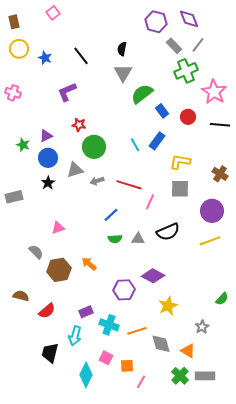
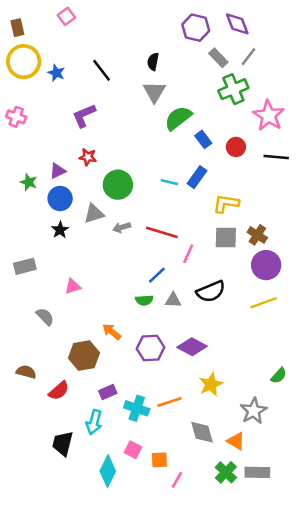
yellow circle: (19, 49) -> (24, 62), size x1.4
red star: (79, 125) -> (88, 157), moved
cyan line: (135, 145) -> (169, 182), turned -48
brown cross: (220, 174) -> (257, 235), moved
gray rectangle: (14, 197) -> (25, 266), moved
blue line: (111, 215) -> (157, 275), moved
brown hexagon: (59, 270) -> (84, 356), moved
purple hexagon: (124, 290) -> (151, 348), moved
gray star: (202, 327) -> (254, 411), size x1.5
orange line: (137, 331) -> (169, 402), moved

